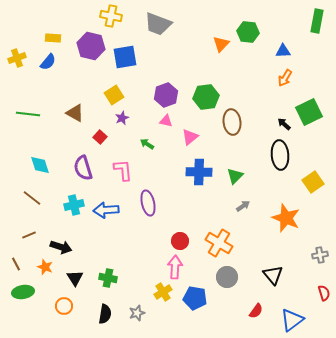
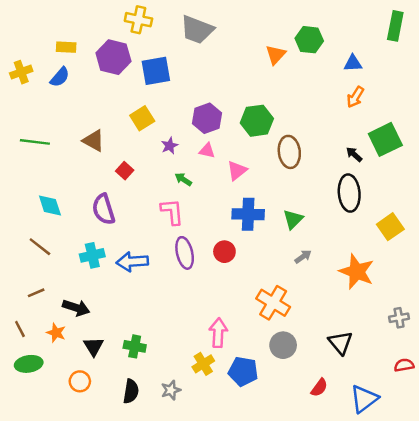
purple star: (122, 118) -> (170, 146), moved
pink L-shape: (123, 170) -> (172, 212), moved
red circle: (180, 241) -> (224, 252), moved
red semicircle: (324, 293) -> (404, 365), turned -84

